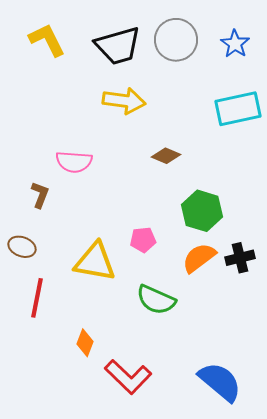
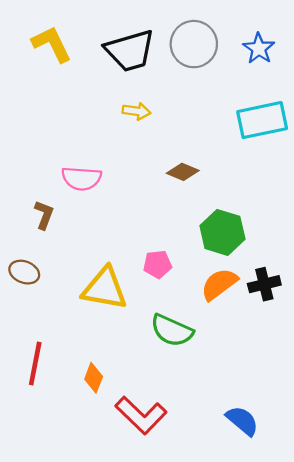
yellow arrow: (124, 101) -> (137, 111), size x0.6
red line: (37, 298) -> (35, 363), moved
blue semicircle: (220, 382) -> (242, 421), size x0.7

